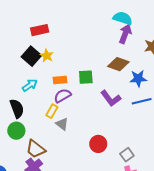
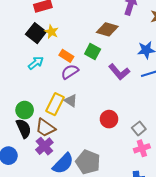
brown diamond: (118, 64) -> (107, 29), moved
green square: (86, 77) -> (93, 51), turned 35
orange rectangle: (60, 80) -> (66, 56), turned 40
black semicircle: (17, 108) -> (24, 128), moved
yellow rectangle: (52, 111) -> (55, 104), moved, size x1.5

